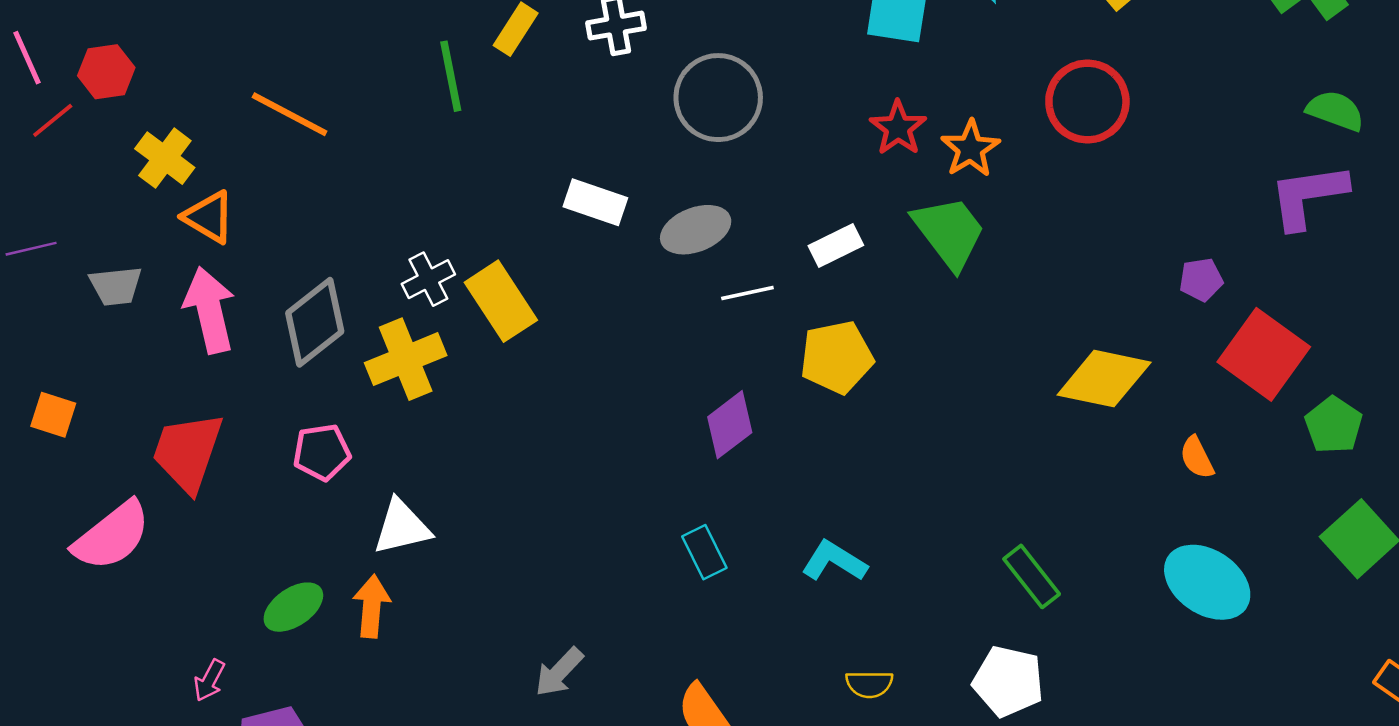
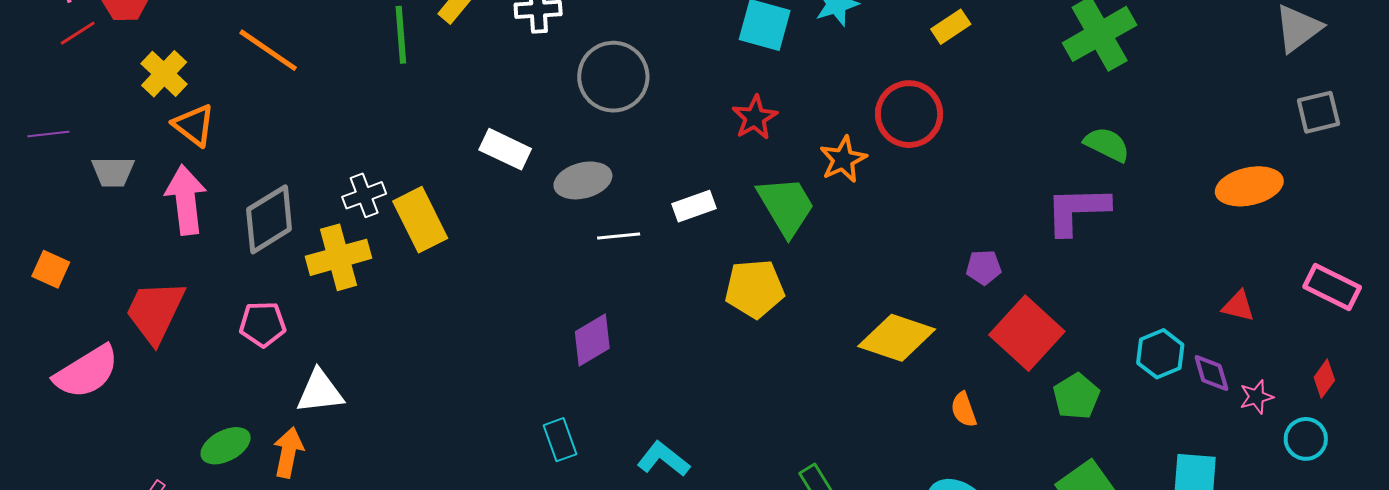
orange star: (970, 149) -> (843, 159), moved
yellow pentagon: (837, 357) -> (755, 289), moved

